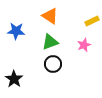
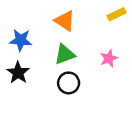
yellow rectangle: (92, 21) -> (117, 14), moved
black star: (14, 79) -> (18, 73), moved

